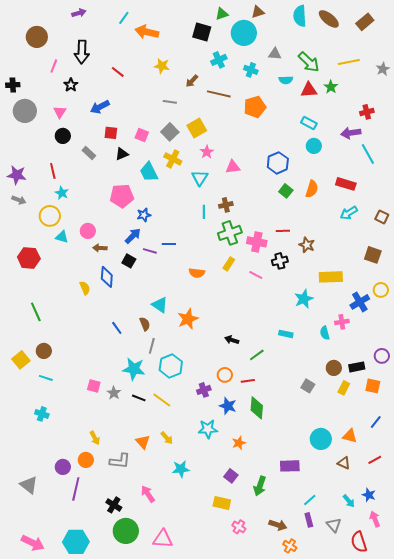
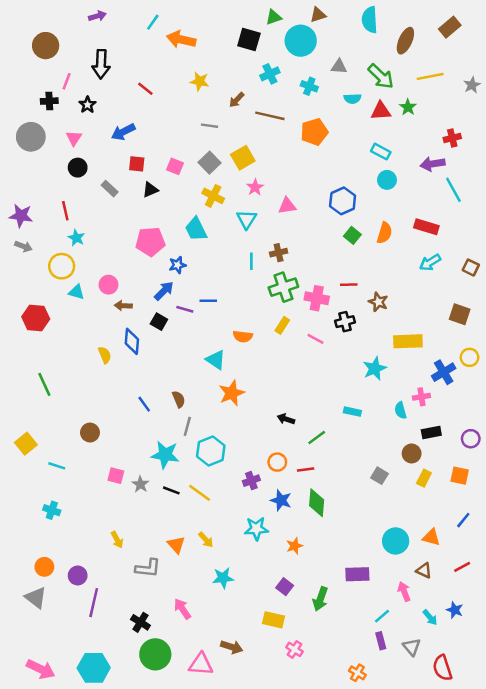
brown ellipse: (329, 19) -> (405, 41), moved, turned 75
black cross: (13, 85) -> (49, 101), moved
cyan trapezoid: (149, 172) -> (196, 229), moved
cyan triangle: (160, 305) -> (216, 360), moved
brown circle: (44, 351) -> (90, 433), moved
black rectangle: (357, 367) -> (431, 433), moved
orange circle: (86, 460) -> (44, 567), moved
pink arrow: (375, 519) -> (404, 592), moved
brown arrow: (278, 525) -> (232, 647), moved

